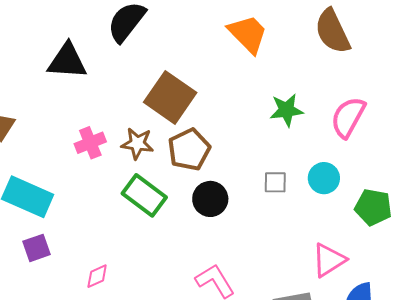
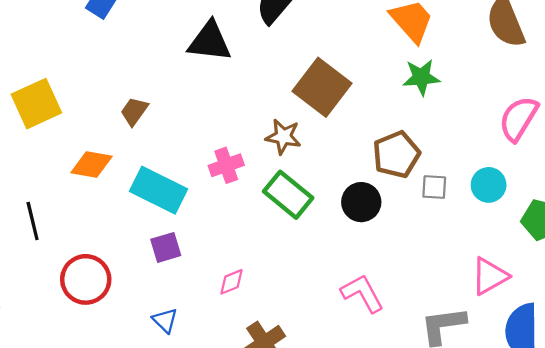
green star: (286, 110) -> (421, 77), moved
pink cross: (90, 143) -> (226, 165), moved
brown pentagon: (189, 150) -> (396, 154), moved

